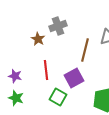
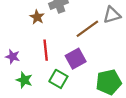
brown line: (85, 50) -> (87, 29), turned 40
green star: (16, 98) -> (24, 80), moved

